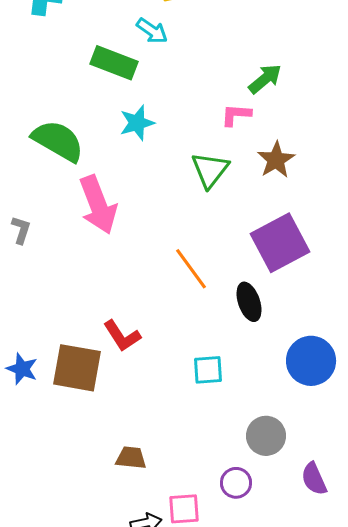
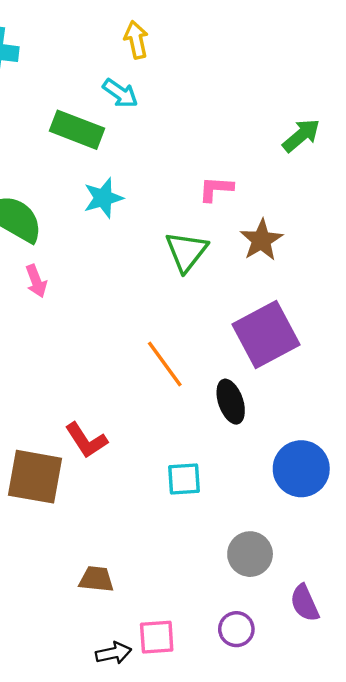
green arrow: (265, 79) -> (301, 135), moved
pink arrow: (98, 205) -> (36, 281), moved, size x0.5
purple circle: (236, 483) -> (236, 629), moved

